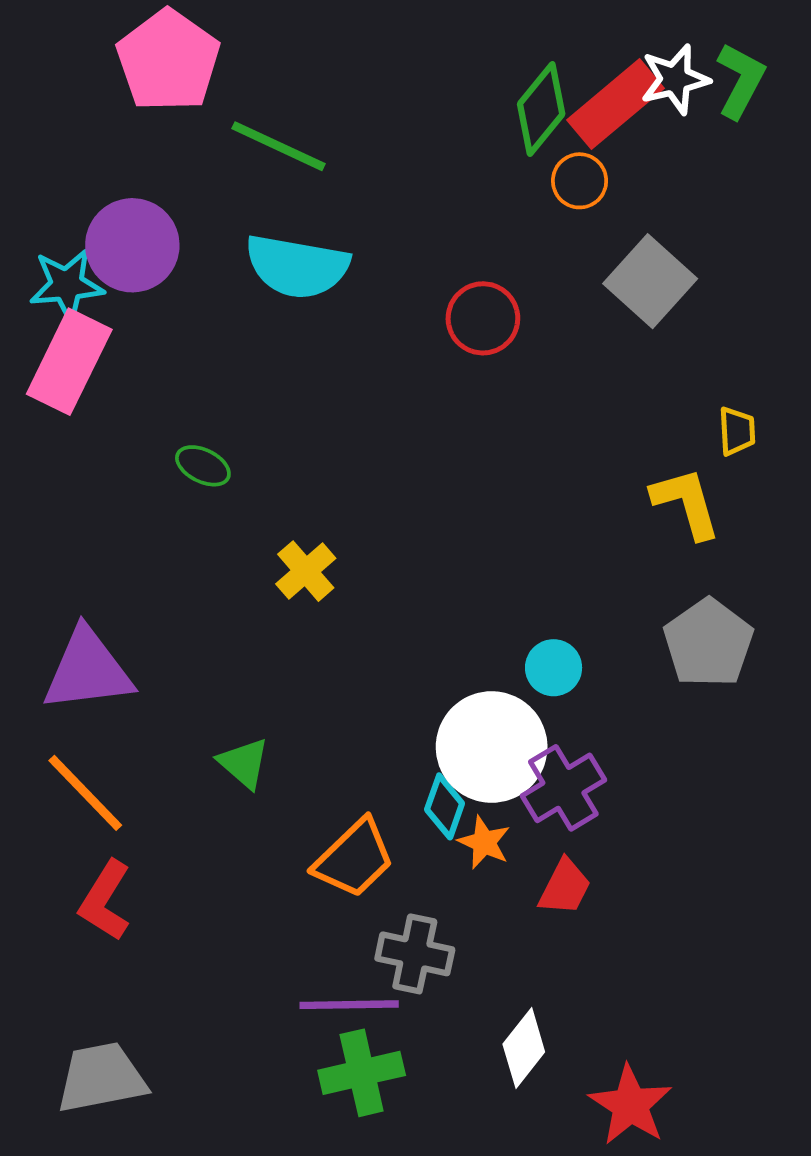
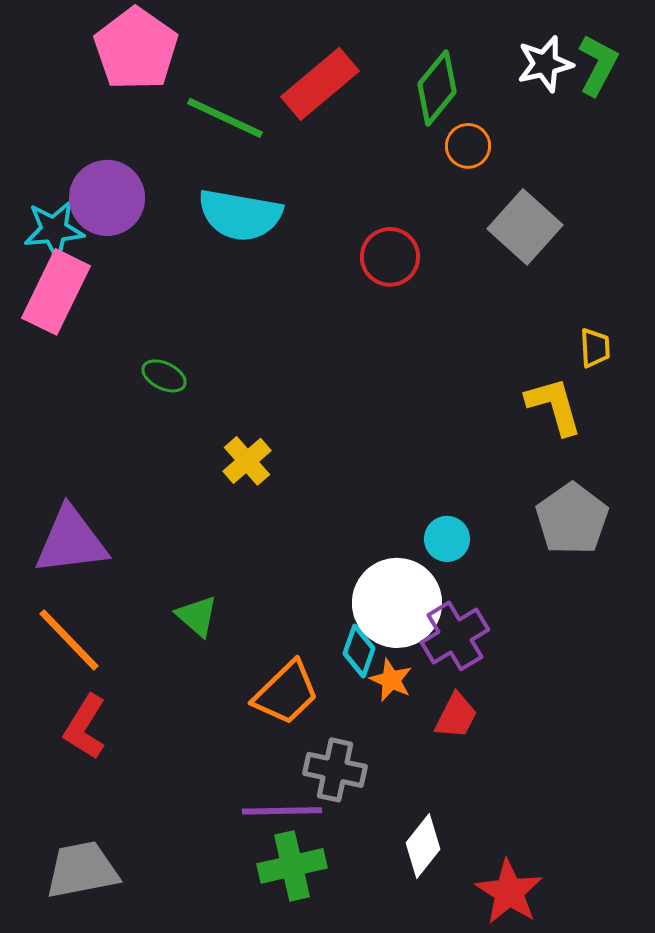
red rectangle: (615, 104) -> (320, 84), moved

